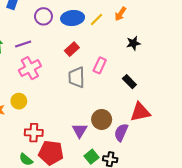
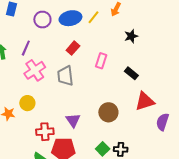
purple line: (23, 44) -> (26, 48), turned -42
gray trapezoid: (77, 77) -> (65, 76), moved
purple triangle: (80, 130) -> (73, 120), moved
purple semicircle: (121, 132) -> (162, 122), moved

